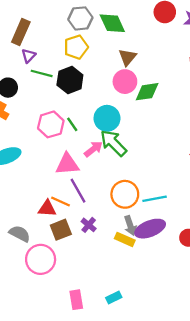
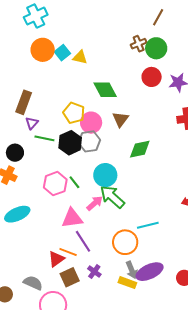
gray hexagon: (80, 18) -> (89, 141), moved
yellow pentagon: (76, 47) -> (74, 113), turned -30
pink circle: (125, 82) -> (91, 123), moved
cyan line: (155, 199) -> (148, 225), moved
red triangle: (47, 208) -> (56, 259), turned -36

